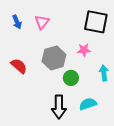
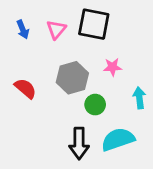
black square: (96, 22) -> (94, 24), moved
cyan semicircle: (88, 104) -> (118, 139), size x1.4

